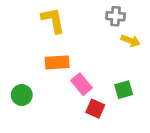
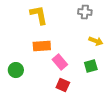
yellow arrow: (131, 41) -> (96, 41), moved
red square: (95, 109) -> (63, 85), moved

